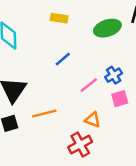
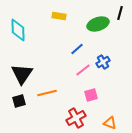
blue line: (63, 59) -> (77, 49), moved
pink square: (120, 99) -> (91, 95), moved
orange triangle: (93, 120) -> (110, 123), moved

